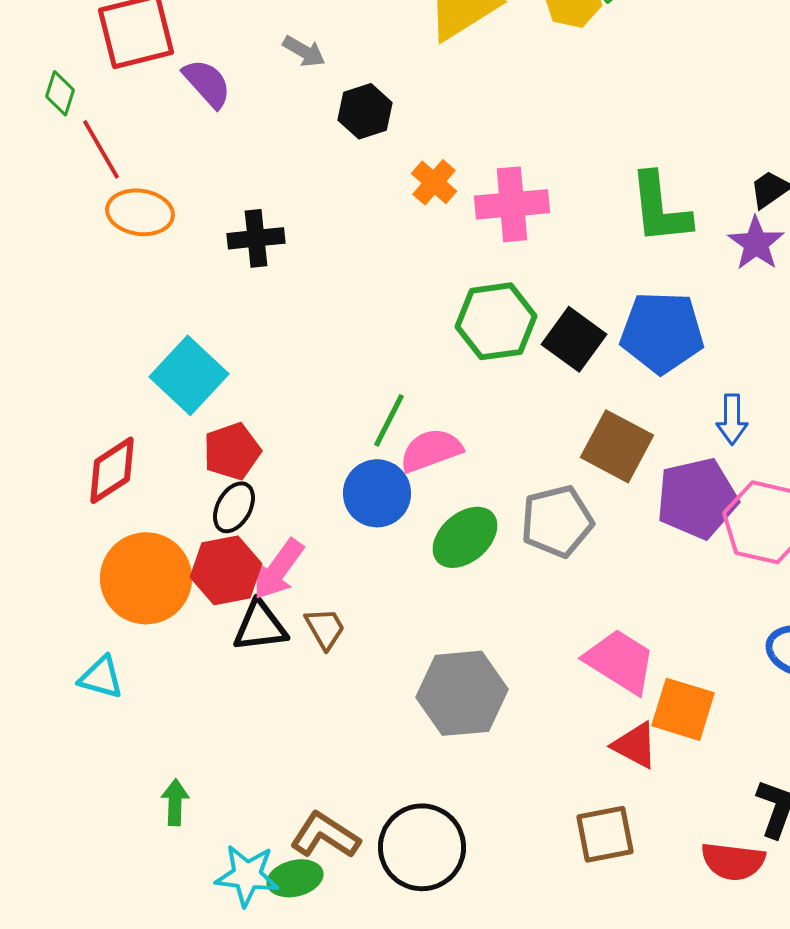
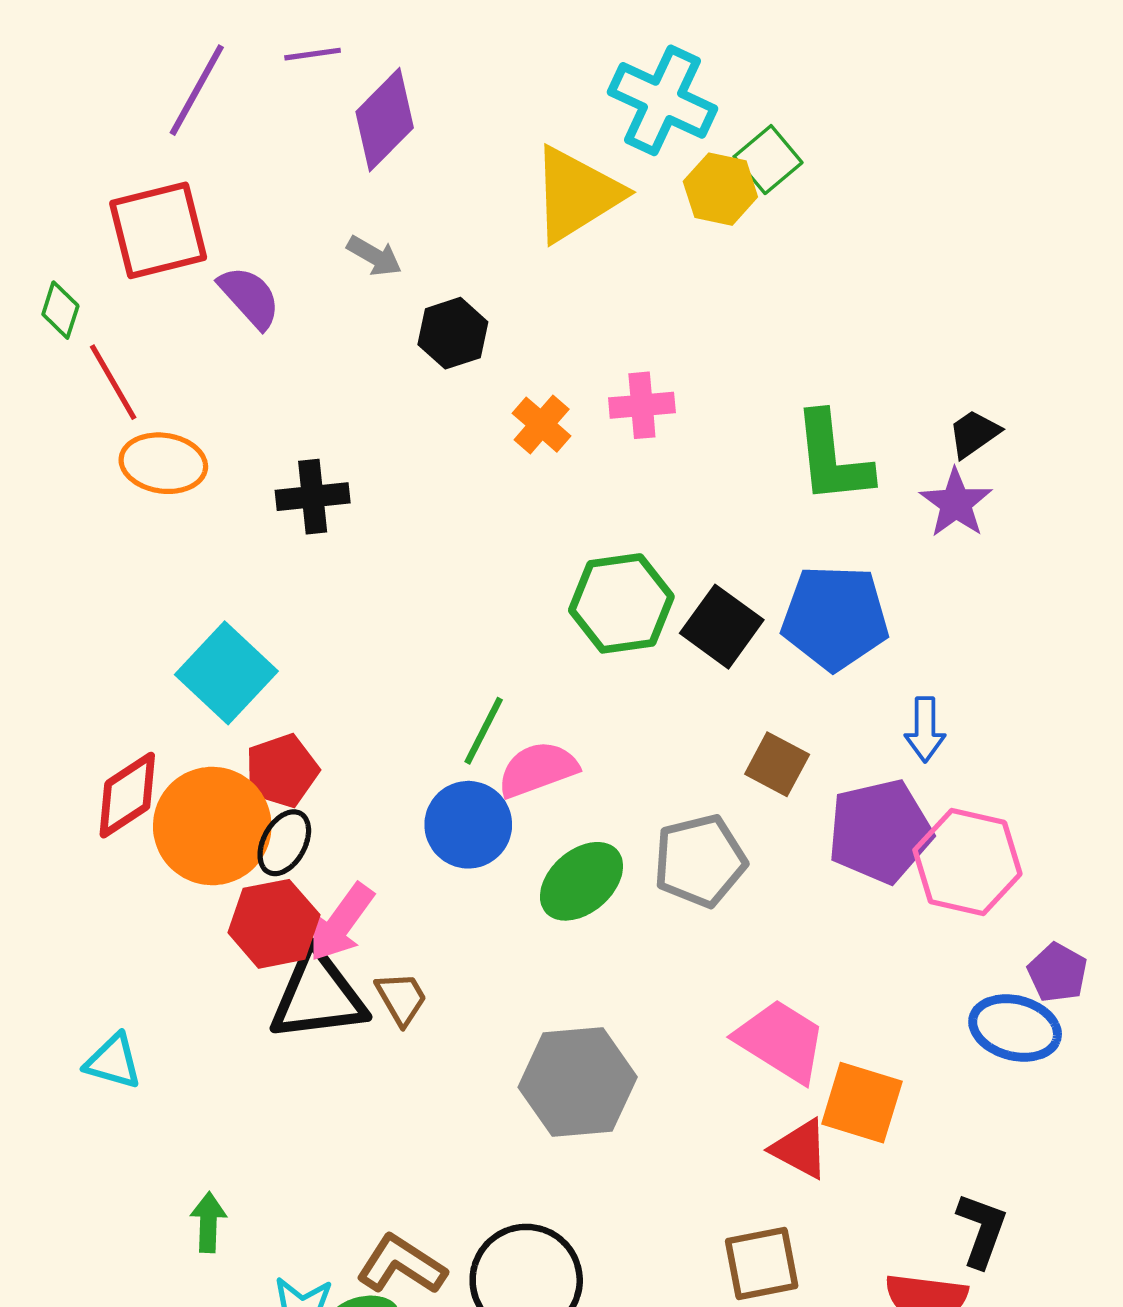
pink cross: (512, 204) -> (642, 405), moved, size x0.7
brown square: (617, 446) -> (777, 764), size x0.7
orange circle: (146, 578) -> (212, 826), moved
black triangle: (260, 626) -> (318, 996), size x1.4

